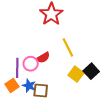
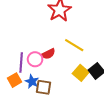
yellow line: (68, 47) -> (74, 45), turned -36

